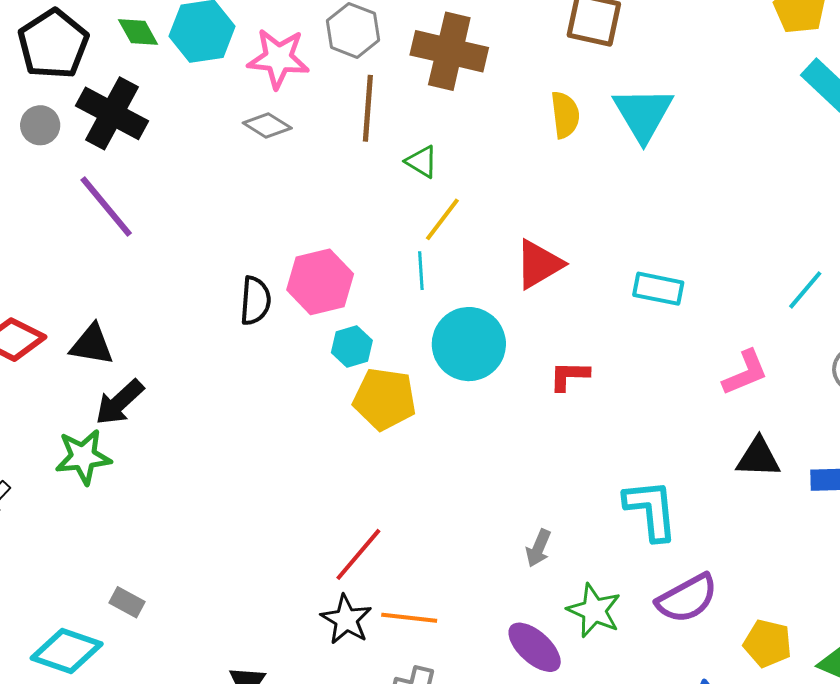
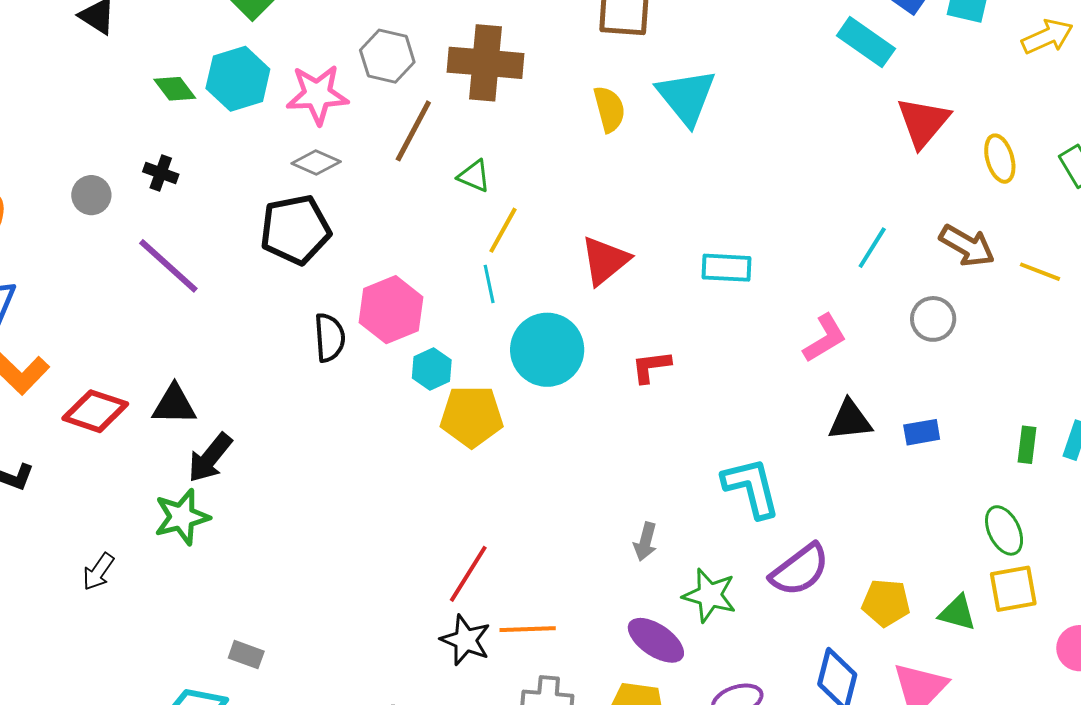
black pentagon: (53, 44) -> (295, 230), moved, turned 30
brown line: (368, 108) -> (413, 131), turned 32
black cross: (112, 113) -> (161, 173), size x0.5

